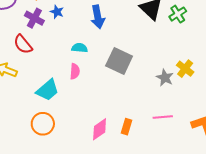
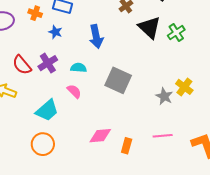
purple cross: (34, 18) -> (48, 63), moved, turned 30
pink semicircle: (75, 71) -> (74, 91), turned -49
pink diamond: (100, 129) -> (100, 136), moved, turned 30

